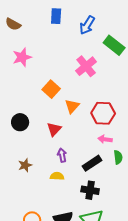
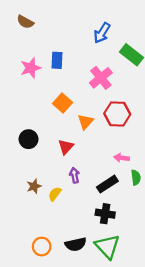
blue rectangle: (56, 16) -> (57, 60), moved
brown semicircle: (13, 24) -> (25, 22), moved
red hexagon: (103, 113) -> (117, 114), moved
yellow semicircle: (57, 176) -> (55, 194), moved, turned -56

